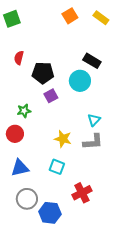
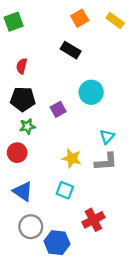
black rectangle: (92, 61) -> (71, 50), moved
black pentagon: (43, 73) -> (23, 99), moved
blue triangle: (20, 168) -> (23, 191), turned 48

